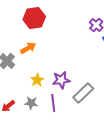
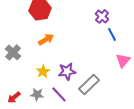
orange arrow: (28, 48) -> (46, 39), moved
purple line: (53, 103) -> (59, 94), turned -36

